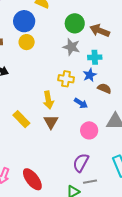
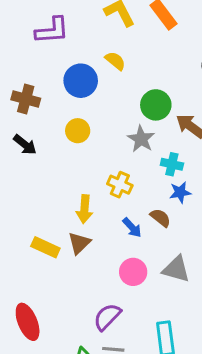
yellow circle: (27, 42) -> (78, 131), moved
blue star: (90, 75) -> (180, 192), moved
brown semicircle: (104, 88) -> (160, 218), moved
yellow rectangle: (21, 119) -> (45, 247), moved, turned -36

